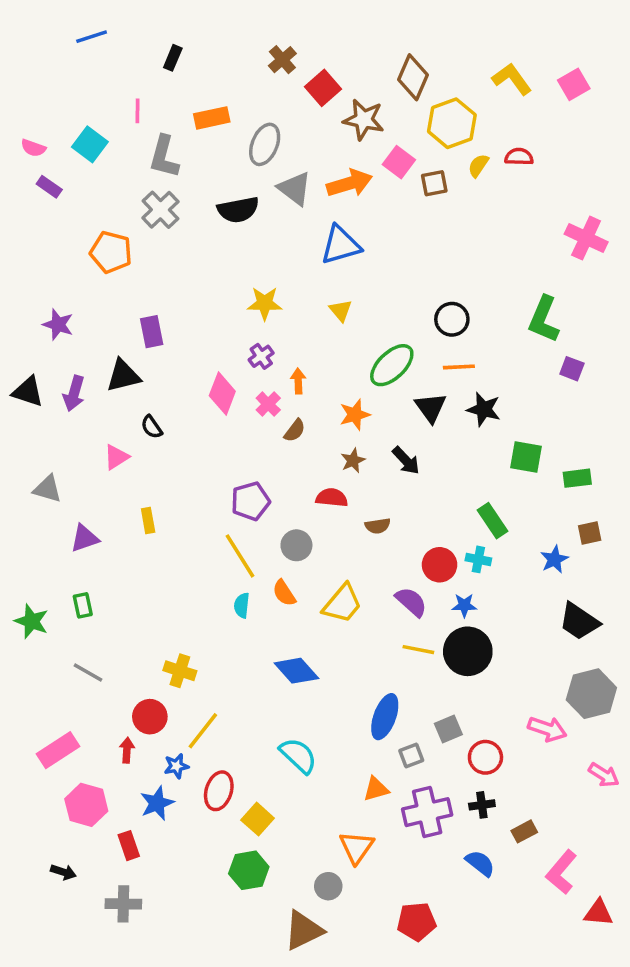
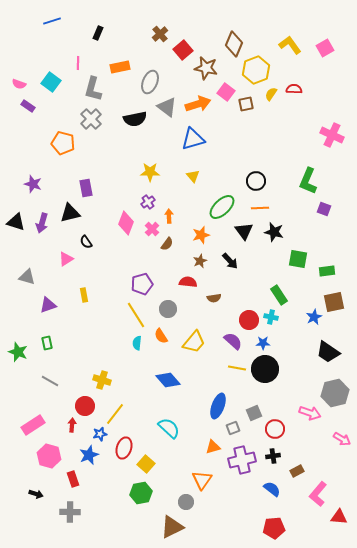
brown square: (590, 533) -> (334, 302), size x1.5
red pentagon: (417, 922) -> (274, 528), moved

